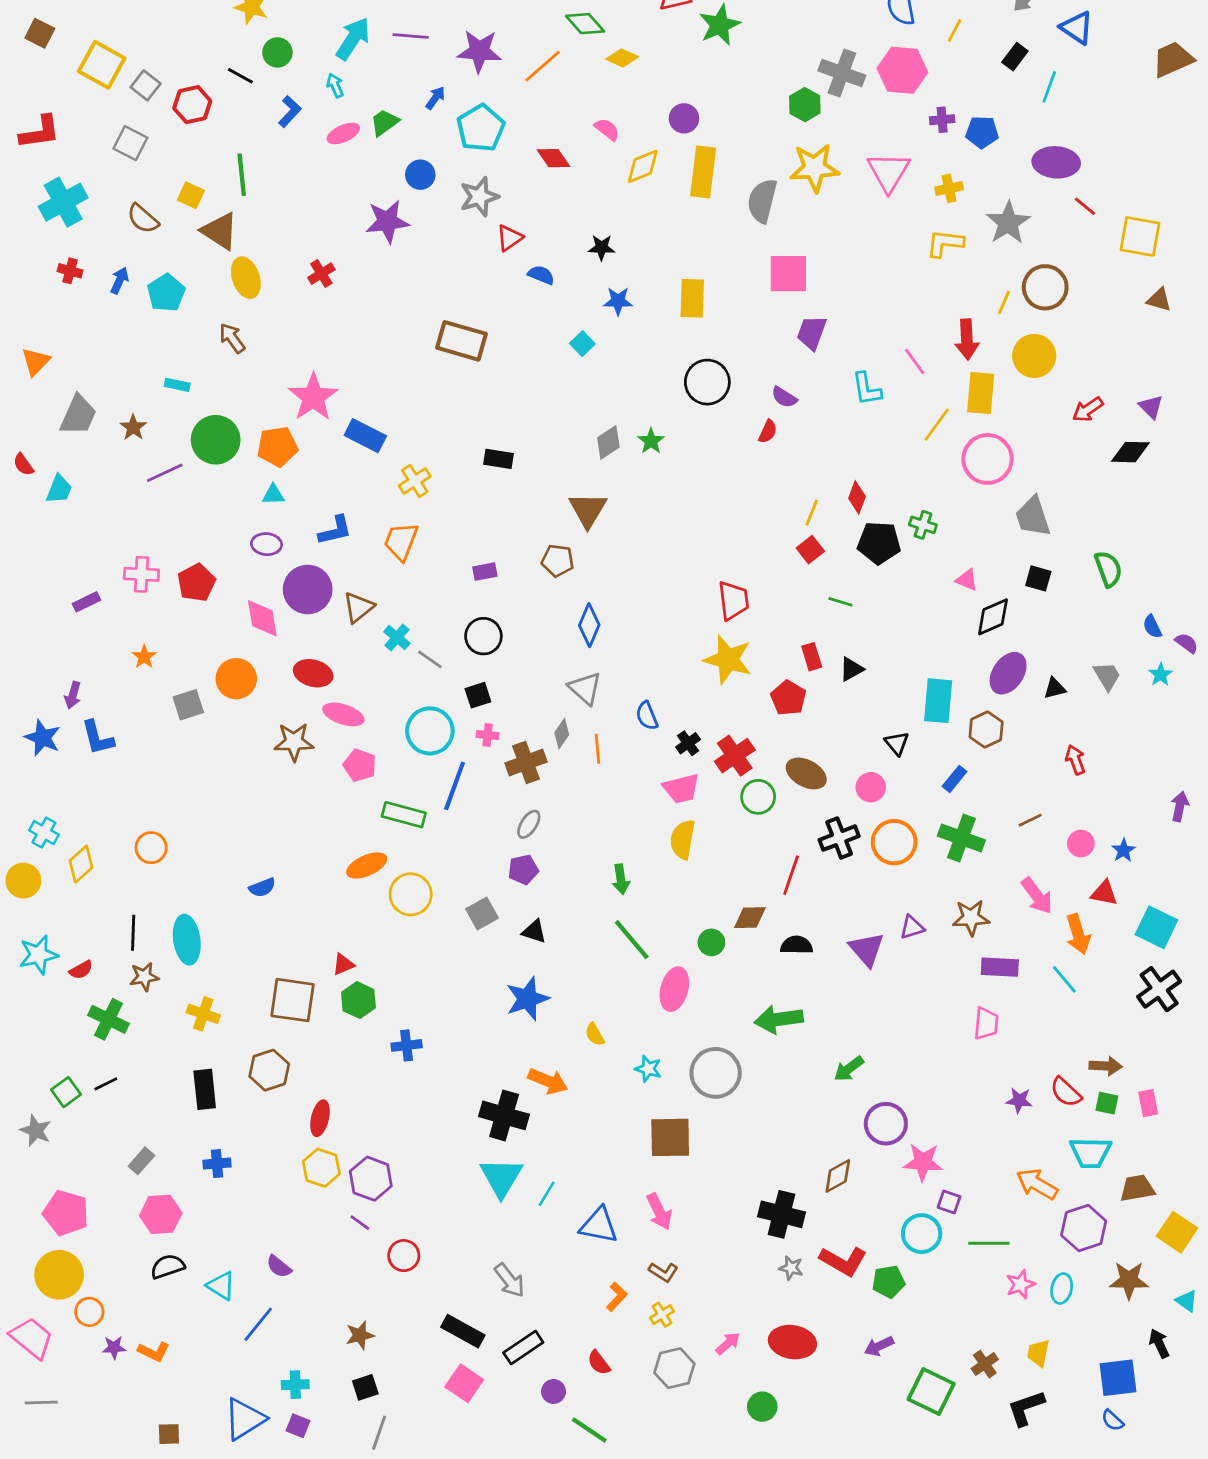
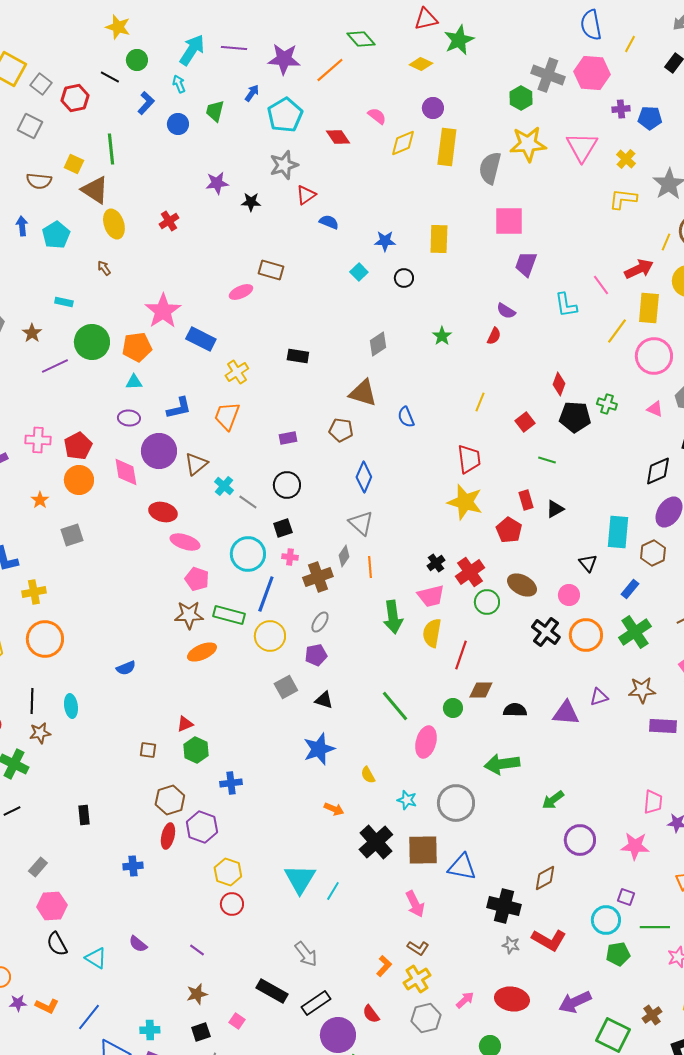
yellow diamond: (622, 58) -> (421, 64), moved
green trapezoid: (385, 122) -> (215, 111), turned -40
pink ellipse: (343, 133) -> (241, 292), moved
blue circle: (420, 175) -> (178, 124), moved
yellow cross: (949, 188) -> (626, 159), turned -36
brown semicircle: (143, 219) -> (39, 181), turned -35
purple star: (387, 221) -> (217, 183), size x0.7
black star: (602, 247) -> (251, 202), moved
blue arrow: (119, 280) -> (22, 226), turned -30
brown arrow: (232, 338) -> (104, 268), size x0.7
red arrow: (967, 339) -> (639, 269), turned -112
brown rectangle: (461, 341) -> (271, 270), size x0.7
black circle: (707, 382) -> (404, 278), moved, size x0.6
green star: (651, 441) -> (442, 336), moved
brown triangle: (588, 510) -> (363, 393), turned -44
yellow line: (812, 513) -> (480, 402), moved
pink triangle: (967, 580) -> (655, 409), moved
orange circle: (236, 679) -> (79, 480), moved
blue semicircle: (647, 716) -> (406, 417), moved
brown star: (294, 742) -> (189, 615), moved
black cross: (839, 838) -> (546, 632), turned -32
green cross: (961, 838) -> (635, 632), turned 36
orange circle: (151, 848) -> (45, 639), size x1.6
red line: (791, 875) -> (461, 655), moved
green arrow: (621, 879) -> (393, 617), moved, size x1.5
yellow circle: (411, 894) -> (270, 636), moved
cyan ellipse: (187, 940) -> (71, 706), size x0.7
purple triangle: (867, 949) -> (566, 713), turned -44
brown square: (293, 1000) -> (148, 750), size x0.5
yellow cross: (203, 1014) -> (34, 592), moved, turned -30
pink trapezoid: (986, 1023) -> (653, 802), moved
brown hexagon: (269, 1070) -> (170, 800), moved
orange arrow: (548, 1081) -> (334, 809), size x0.7
black rectangle: (205, 1089) -> (84, 815), size x0.7
black cross: (504, 1115) -> (376, 842), moved, turned 32
pink star: (923, 1162) -> (635, 846), moved
blue cross: (217, 1164) -> (133, 866), moved
yellow hexagon: (321, 1168) -> (228, 872), moved
purple hexagon: (371, 1179) -> (202, 827), moved
purple line: (360, 1223) -> (197, 950), moved
blue triangle: (599, 1225) -> (462, 867), moved
red circle: (404, 1256) -> (232, 904), moved
black semicircle: (168, 1267) -> (57, 944), turned -100
green pentagon: (889, 1282) -> (618, 954), moved
yellow cross: (662, 1315) -> (417, 979), size x1.5
blue line: (258, 1324) -> (89, 1017), moved
purple arrow: (879, 1346) -> (575, 1002), size x1.5
pink square: (464, 1383) -> (237, 1021), moved, size x0.6
purple circle: (553, 1392) -> (338, 1035), size x2.0

